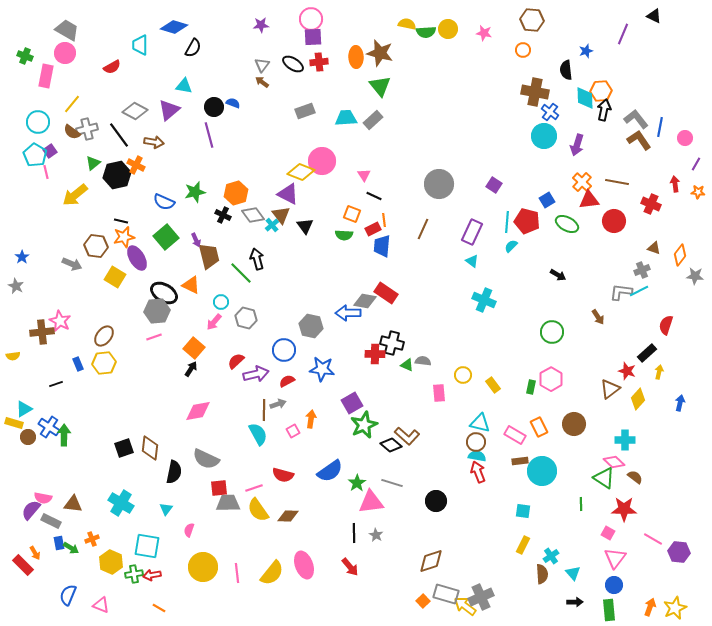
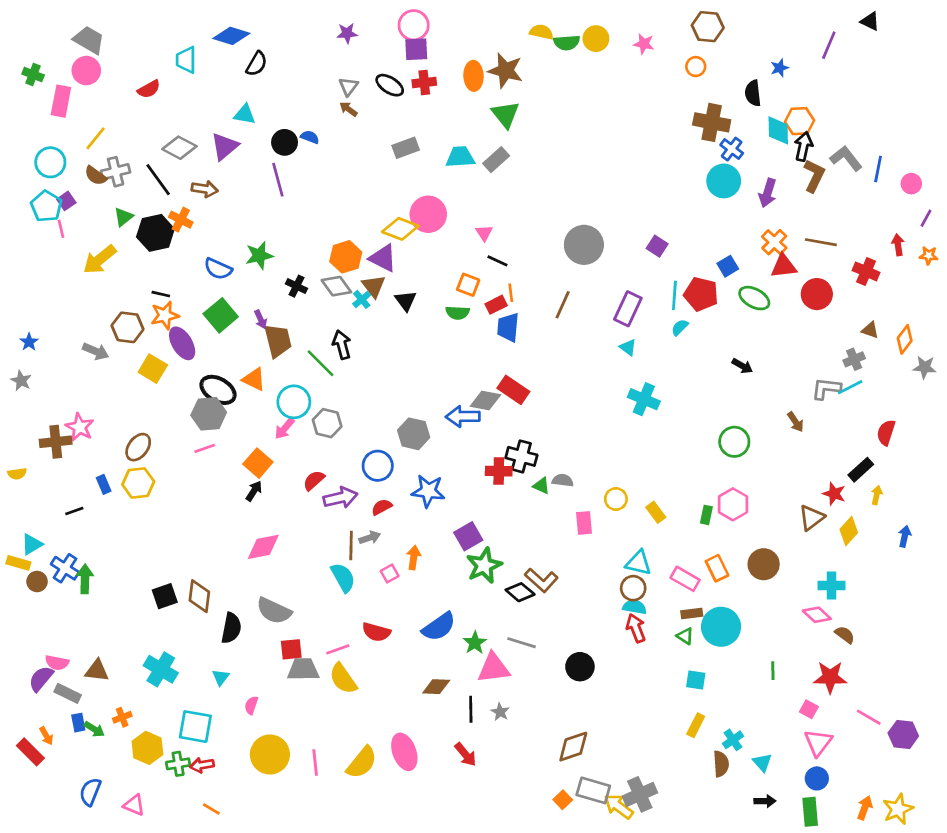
brown L-shape: (639, 140) -> (814, 176), moved, turned 60
orange hexagon: (236, 193) -> (346, 257), moved
cyan circle: (221, 302) -> (294, 402), size x1.6
green triangle: (604, 478) -> (685, 636), moved, size x0.6
brown diamond: (288, 516) -> (436, 687), moved

